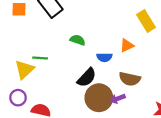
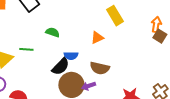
blue semicircle: (104, 57) -> (71, 56), moved
green line: (40, 58) -> (26, 49), moved

